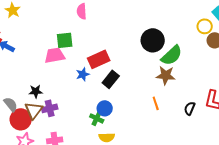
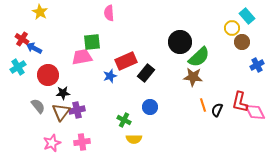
black rectangle: (111, 79) -> (146, 73), moved
orange line: (156, 103) -> (203, 105), moved
blue circle: (105, 108) -> (150, 107), moved
red circle: (21, 119) -> (48, 75), moved

